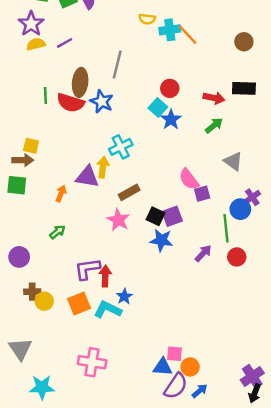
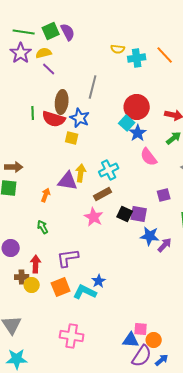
orange line: (188, 35) -> (165, 55), moved
purple line: (65, 43) -> (49, 69), turned 72
yellow semicircle: (36, 44) -> (44, 53), moved
red circle: (170, 88) -> (137, 107), size x1.6
yellow square: (31, 146) -> (72, 138), moved
cyan cross: (121, 147) -> (109, 170), moved
pink semicircle: (189, 179) -> (149, 157), moved
purple square: (172, 216) -> (139, 214), turned 30
green arrow: (57, 232) -> (43, 227), turned -80
blue star: (161, 240) -> (150, 236), moved
red arrow: (105, 276) -> (36, 264), moved
cyan star: (42, 387) -> (17, 359), moved

